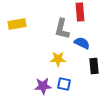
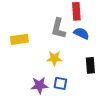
yellow rectangle: (17, 24) -> (19, 39), moved
blue semicircle: (82, 43) -> (81, 33), moved

